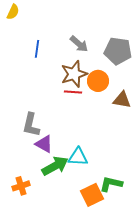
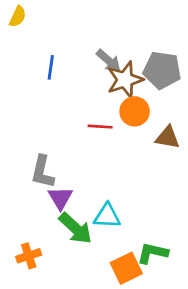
brown star: (74, 74) -> (125, 80), moved
purple triangle: (44, 144) -> (60, 198), turned 30
green arrow: (55, 166) -> (75, 228), turned 72

